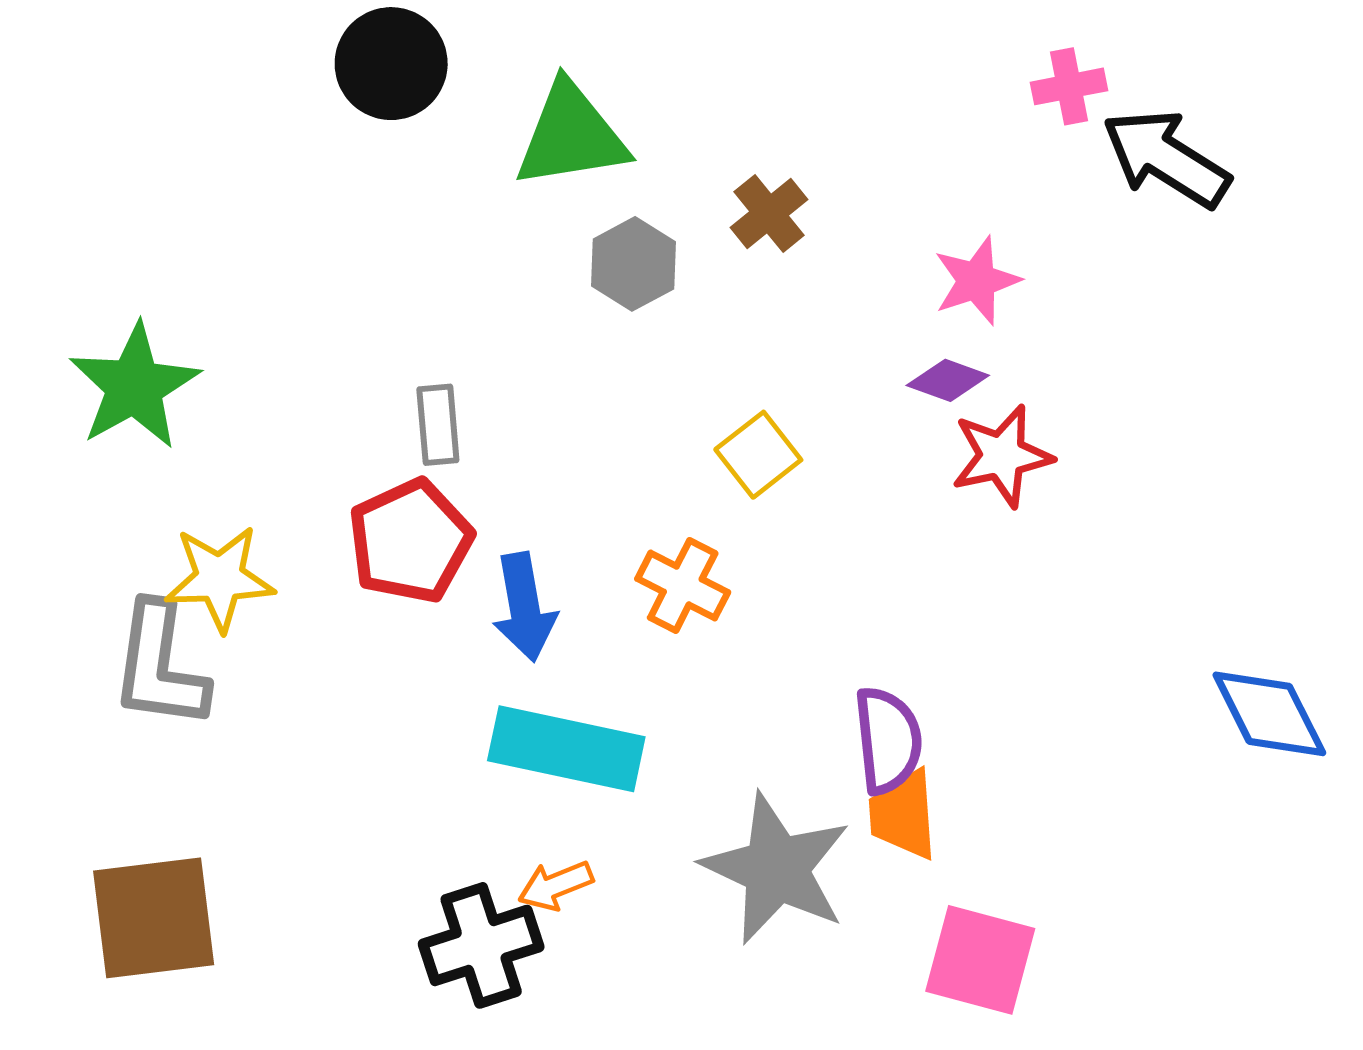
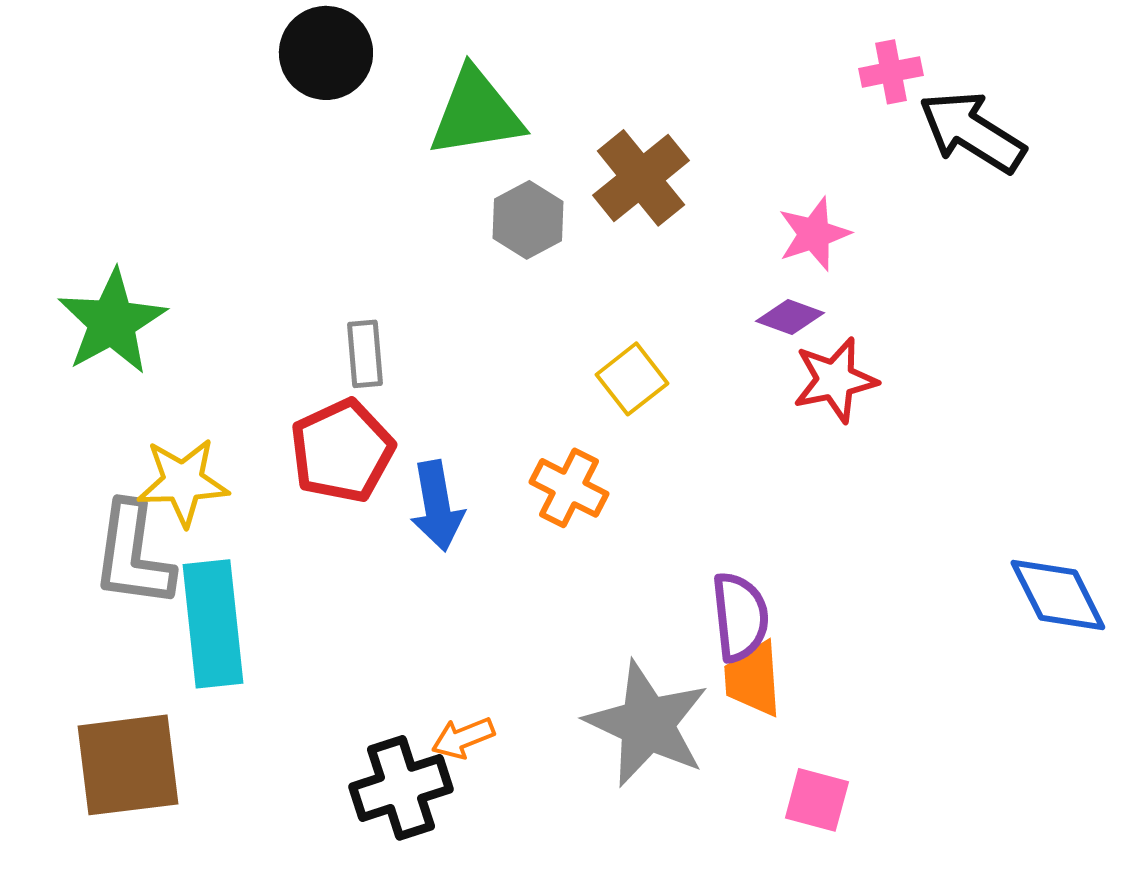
brown cross: (769, 214) -> (641, 178), size x1.5
cyan rectangle: (566, 749) -> (213, 624), moved, turned 72
pink square: (980, 960) -> (817, 800), size x0.7

